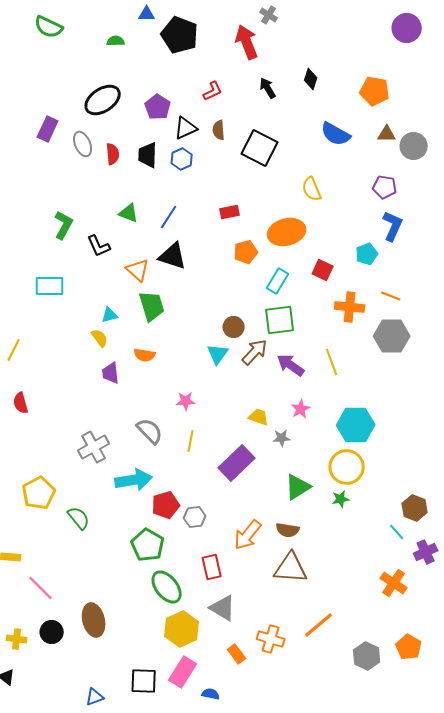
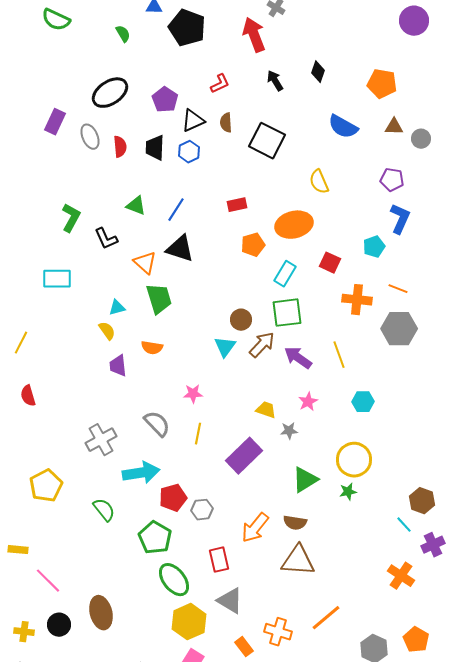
green semicircle: (116, 41) -> (123, 34), turned 60
gray circle: (414, 146) -> (421, 139), size x0.7
cyan hexagon: (356, 425) -> (363, 402), moved, size x0.6
green semicircle: (79, 518) -> (104, 510), moved

